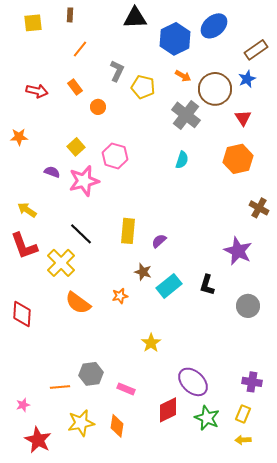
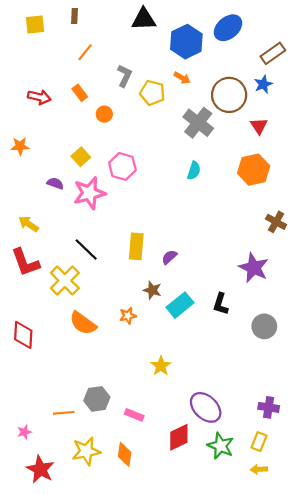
orange arrow: (183, 76) -> (182, 78), moved

